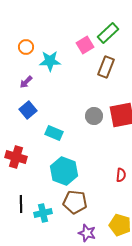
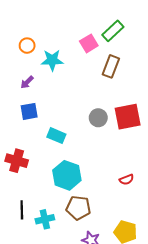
blue square: (28, 110) -> (29, 111), turned 30
red semicircle: (121, 175) -> (126, 180), turned 64

